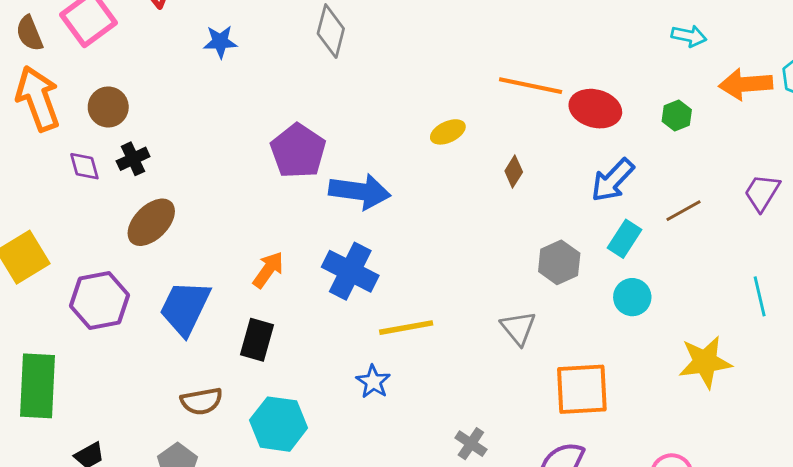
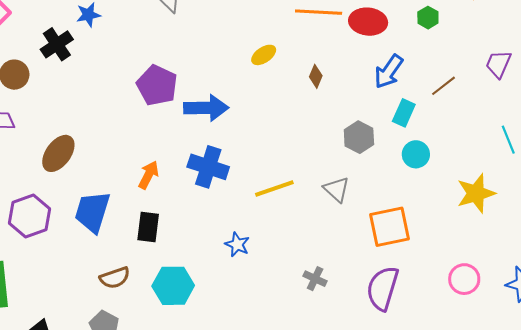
black cross: (133, 159) -> (57, 44), moved, size x1.4
yellow line: (406, 328) -> (274, 189), moved

